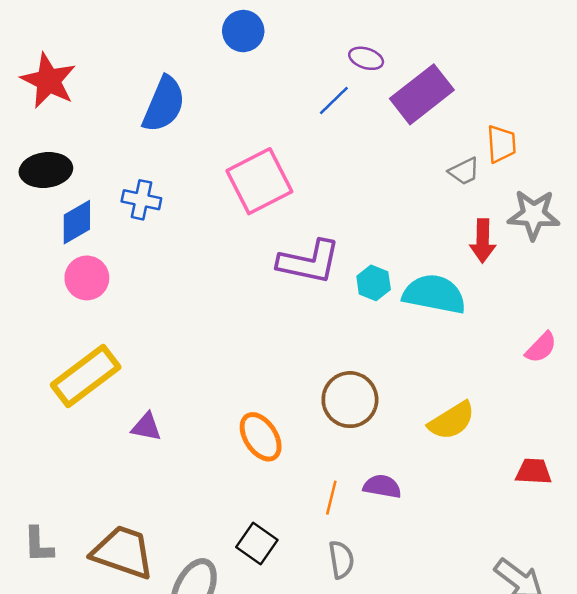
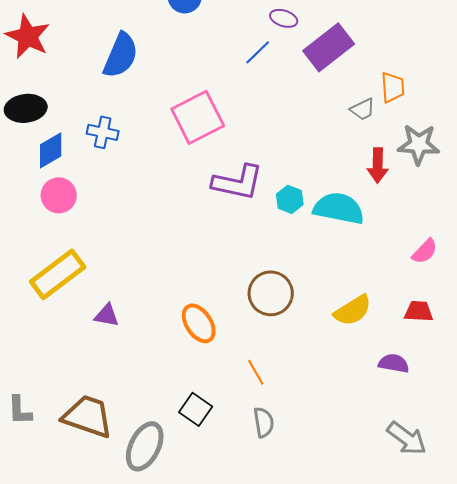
red trapezoid: (534, 472) -> (419, 311), moved
purple semicircle: (382, 486) -> (394, 363), moved
orange line: (331, 498) -> (256, 372), turned -44

